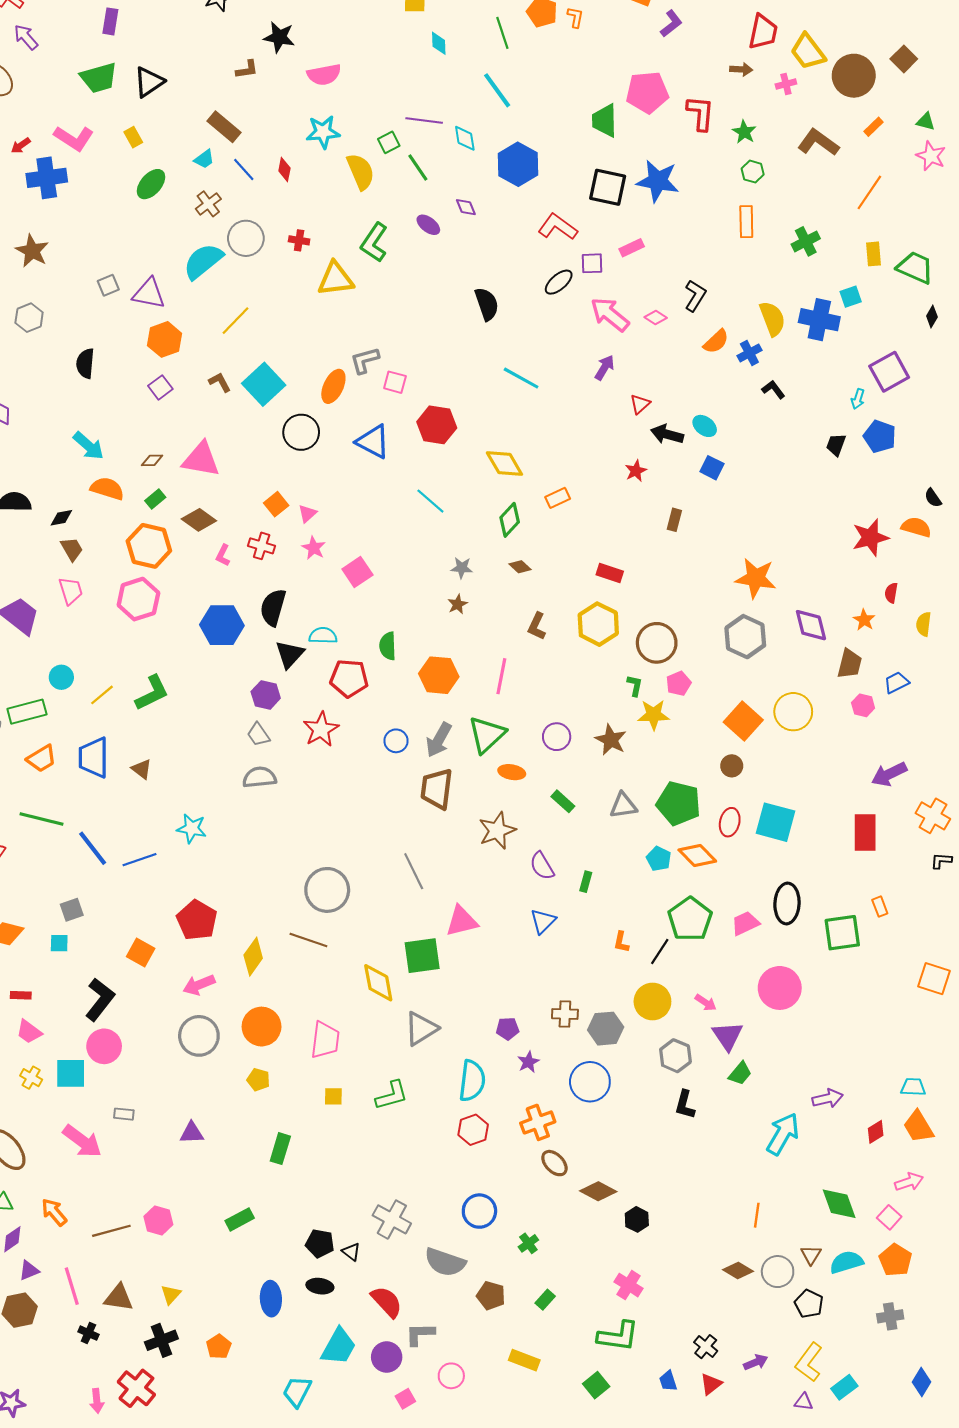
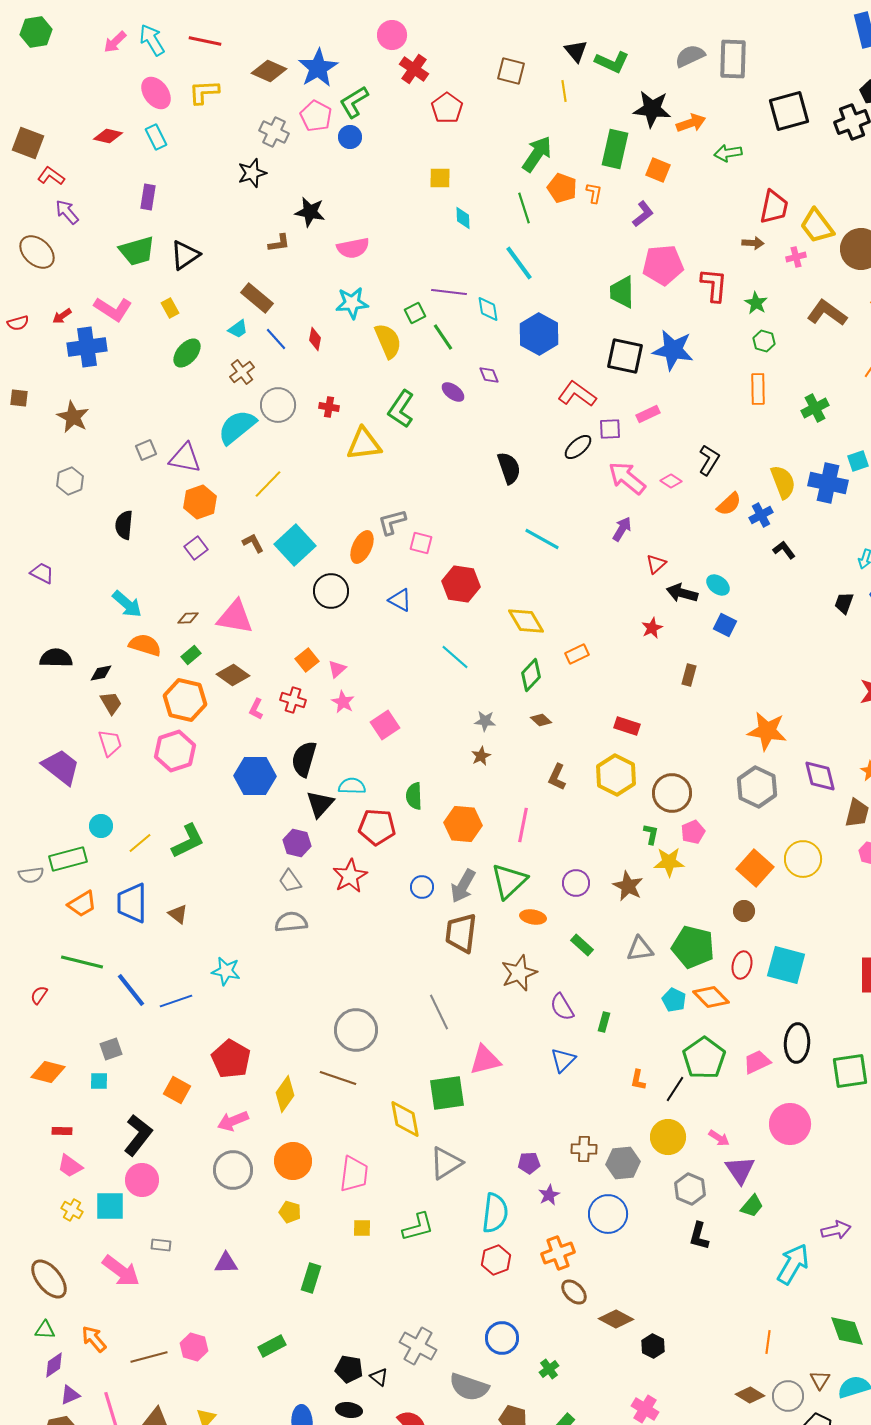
purple L-shape: (671, 24) -> (643, 214), moved
blue triangle: (373, 442) -> (400, 600), size x0.7

